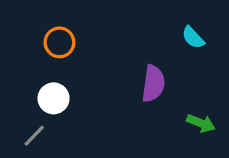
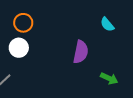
white circle: (54, 98) -> (19, 48), moved

